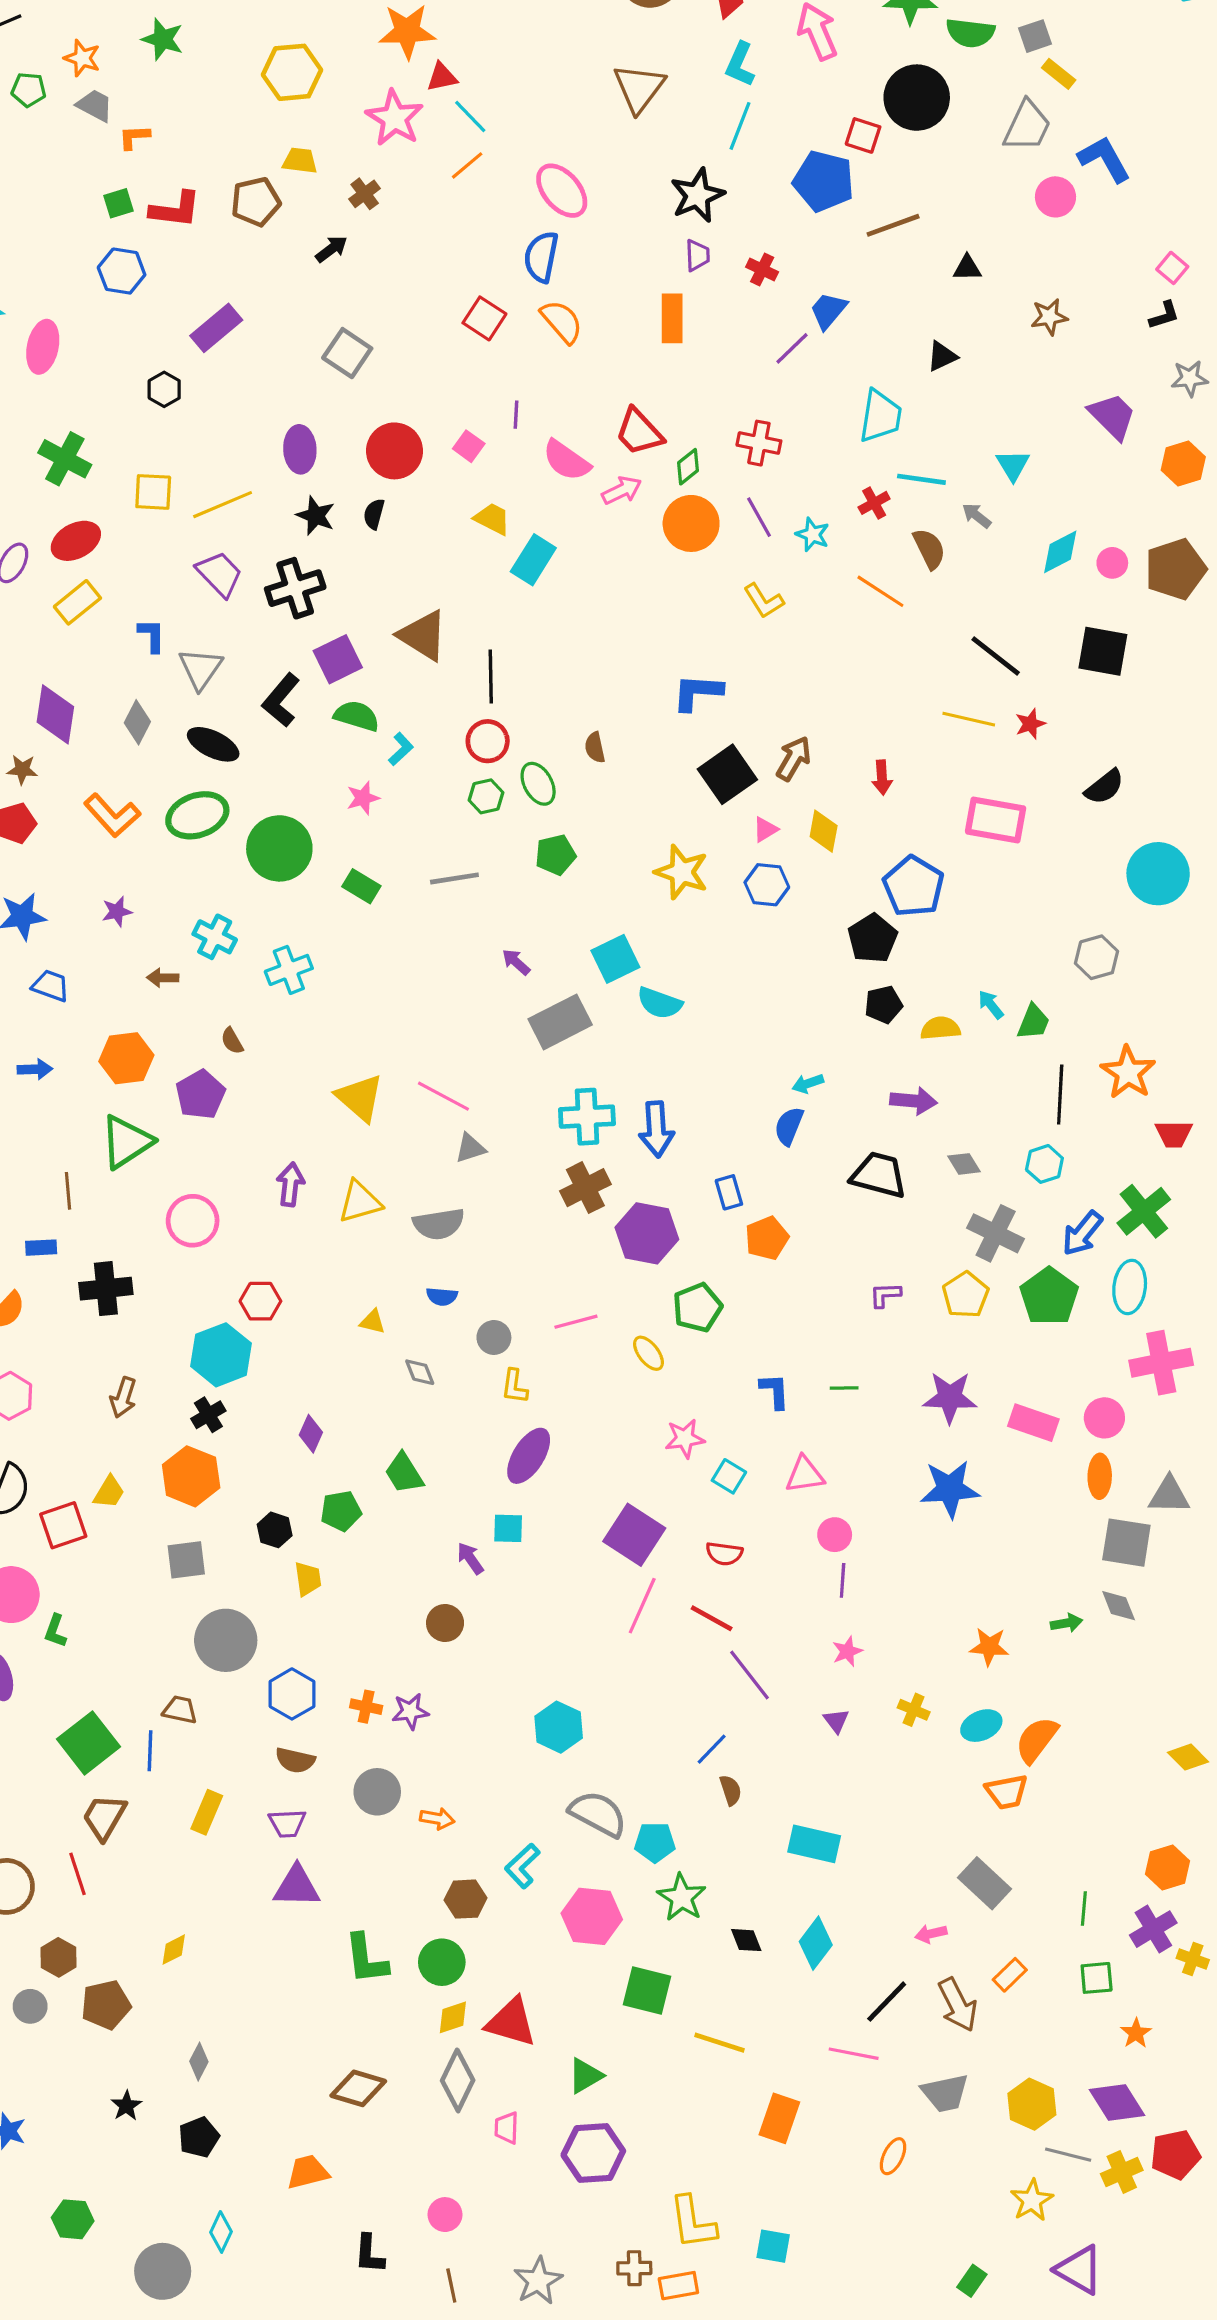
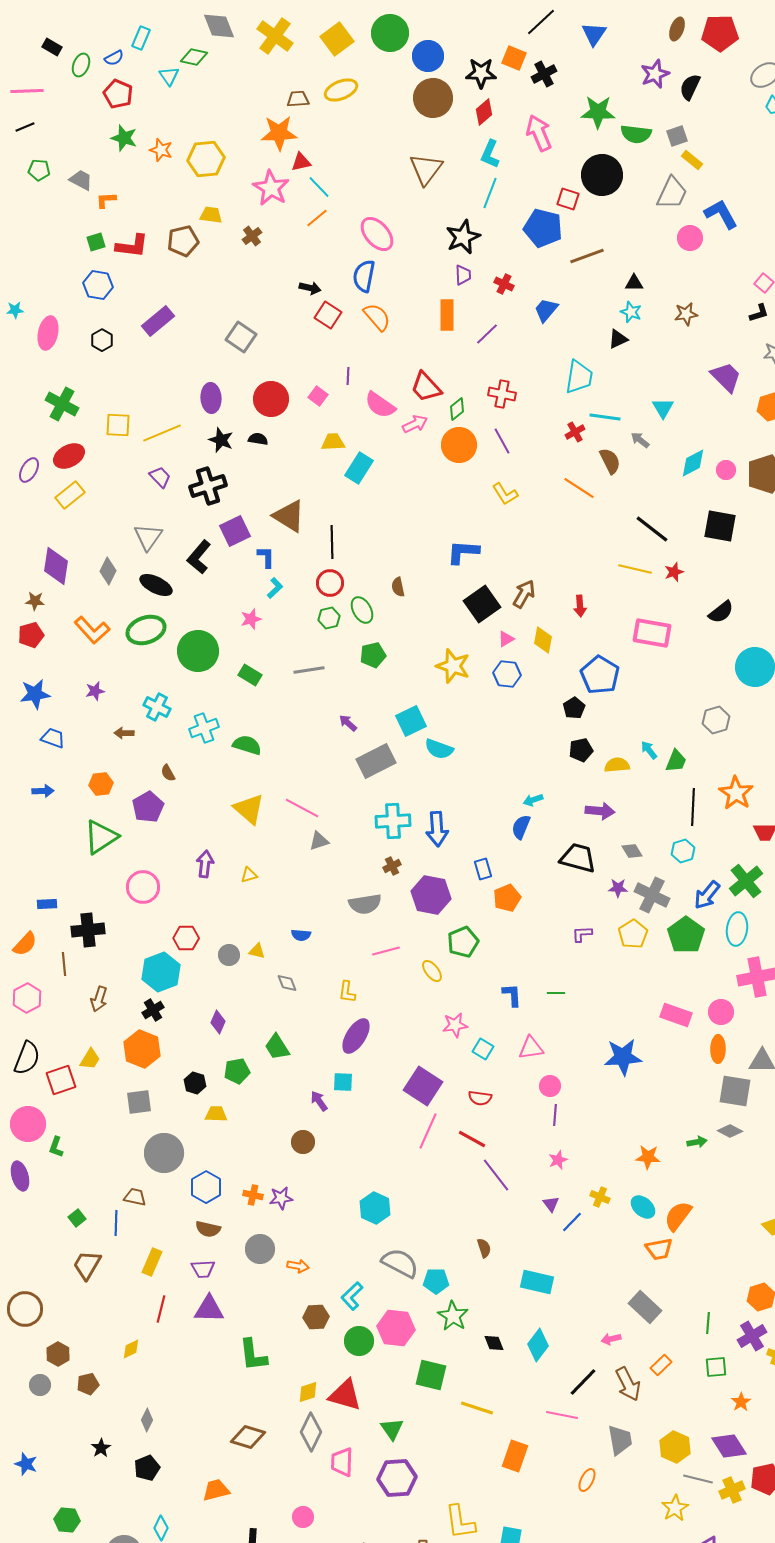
orange star: (82, 58) -> (161, 150), moved
black arrow: (331, 249) -> (310, 288), moved, turned 50
purple line: (792, 348) -> (487, 334), moved
black hexagon: (164, 389) -> (102, 340), moved
black semicircle: (374, 514) -> (258, 439), turned 84
yellow trapezoid: (492, 519) -> (333, 442), turned -30
cyan star: (813, 535) -> (631, 312), moved
purple trapezoid: (219, 574) -> (160, 477), size x0.7
blue L-shape: (152, 635) -> (266, 557), moved
green semicircle: (357, 716) -> (247, 745), moved
black pentagon: (873, 938) -> (574, 708), size x0.7
orange hexagon: (126, 1058) -> (101, 784), size x0.7
brown cross: (585, 1188) -> (392, 866), size x0.6
brown line: (68, 1191) -> (64, 964), moved
yellow triangle: (360, 1202) -> (249, 875), size x0.6
gray semicircle: (439, 1224) -> (365, 904), moved
gray circle: (494, 1337) -> (229, 955), moved
purple star: (950, 1397) -> (618, 888), moved, size x0.6
yellow trapezoid: (308, 1579) -> (216, 1114), turned -80
gray diamond: (1119, 1606) -> (730, 1131), turned -40
cyan ellipse: (981, 1726) -> (643, 1207), turned 65
green square: (88, 1743) -> (77, 1218), size x0.5
blue line: (712, 1749) -> (572, 1222), moved
red line: (77, 1874) -> (161, 1309), moved, turned 32
green circle: (442, 1962) -> (359, 1341), moved
brown pentagon: (106, 2005) -> (88, 1384), size x0.7
green triangle: (585, 2076) -> (392, 1429), turned -35
gray trapezoid: (945, 2093) -> (620, 1440), turned -88
pink trapezoid: (507, 2128) -> (342, 1462), size x1.4

